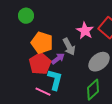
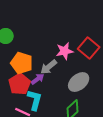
pink star: (85, 31) -> (65, 51), turned 30
gray arrow: (69, 47) -> (49, 67), turned 78

